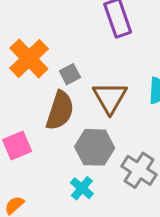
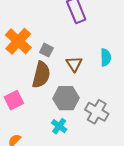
gray square: (70, 74) -> (46, 50), turned -32
brown triangle: (110, 97) -> (74, 64), size x0.7

